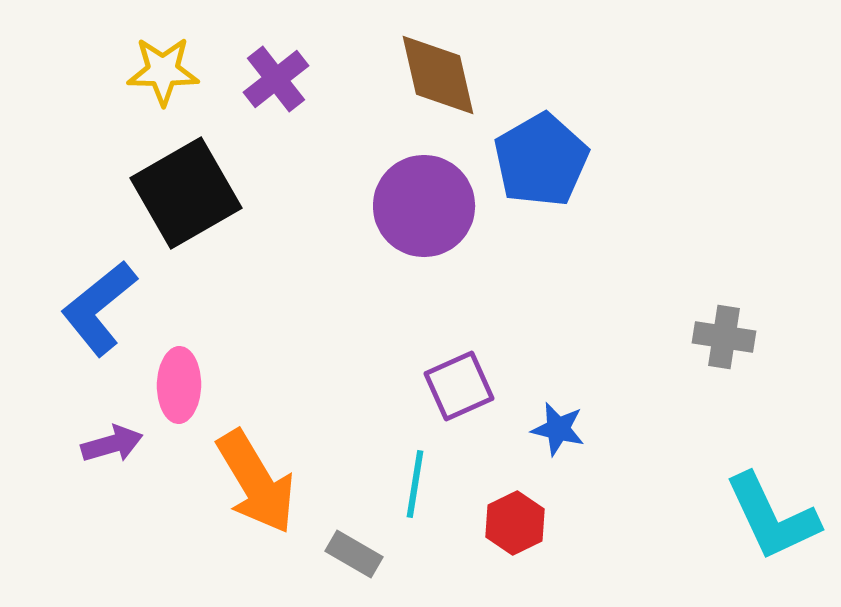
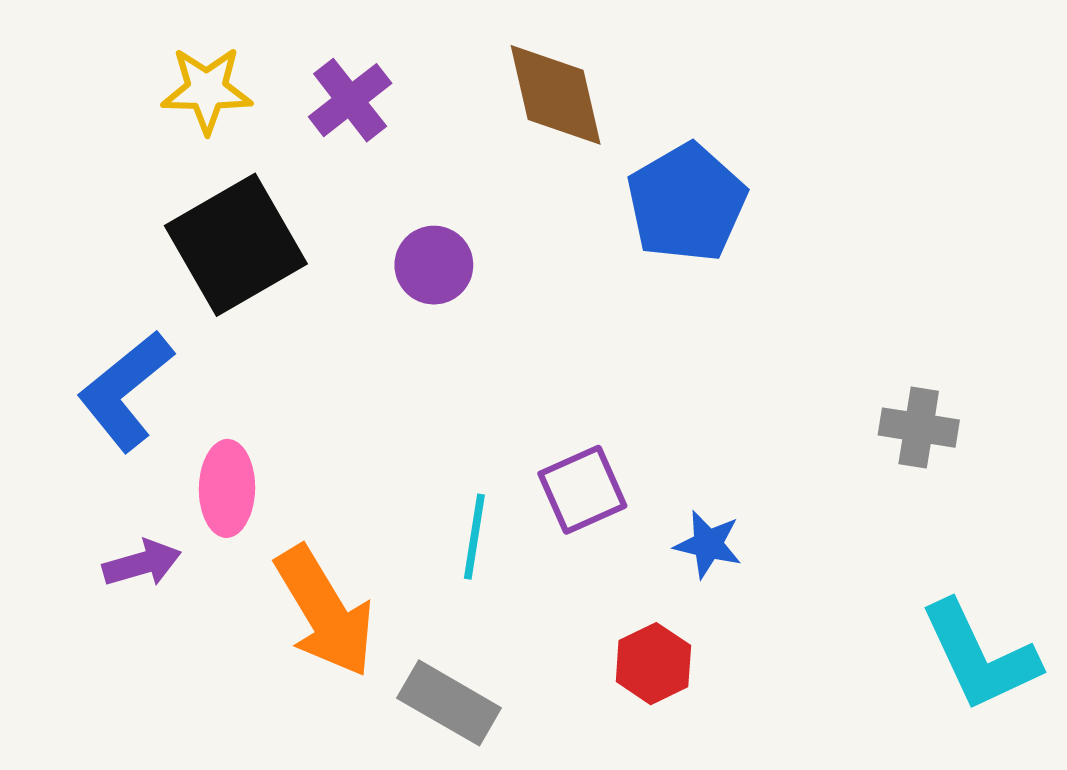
purple circle: (424, 206) -> (434, 265), moved, size x0.6
cyan line: (415, 484) -> (474, 537), moved
gray rectangle: (354, 554) -> (449, 703), size x1.4

